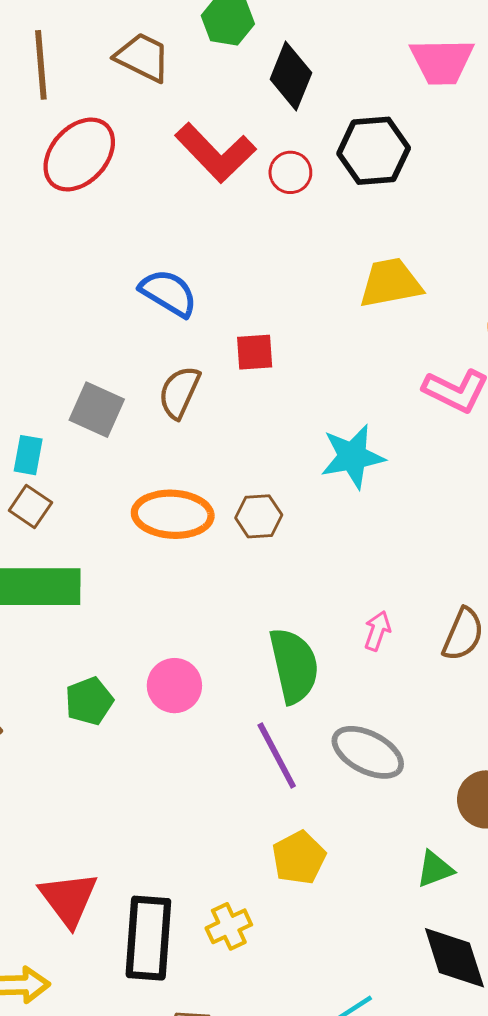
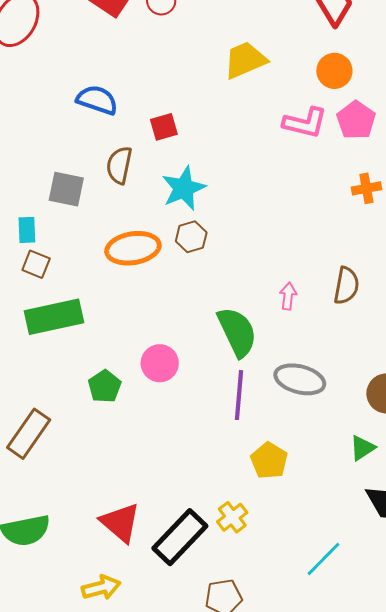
cyan star: (353, 457) -> (184, 188), moved
purple line: (277, 755) -> (239, 395), turned 45
black rectangle: (148, 938) -> (180, 537), turned 52

